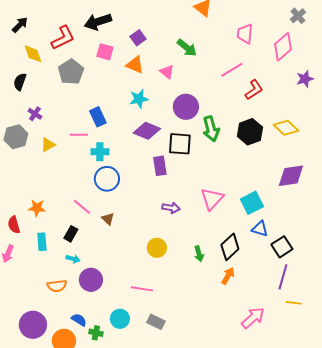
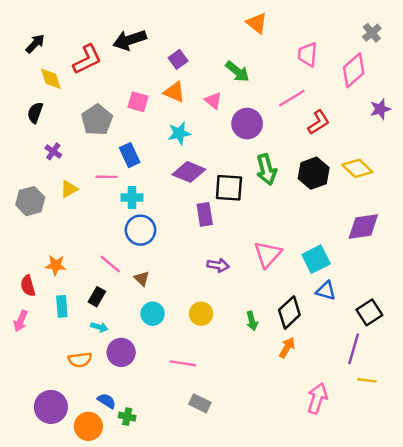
pink square: (105, 52) -> (138, 102), moved
gray pentagon: (71, 72) -> (97, 120), moved
purple circle: (186, 107) -> (247, 124), moved
gray hexagon: (16, 137) -> (30, 201), moved
black square: (282, 247) -> (369, 312), moved
pink arrow: (253, 318) -> (317, 398), turned -30
cyan circle: (120, 319) -> (153, 314), moved

